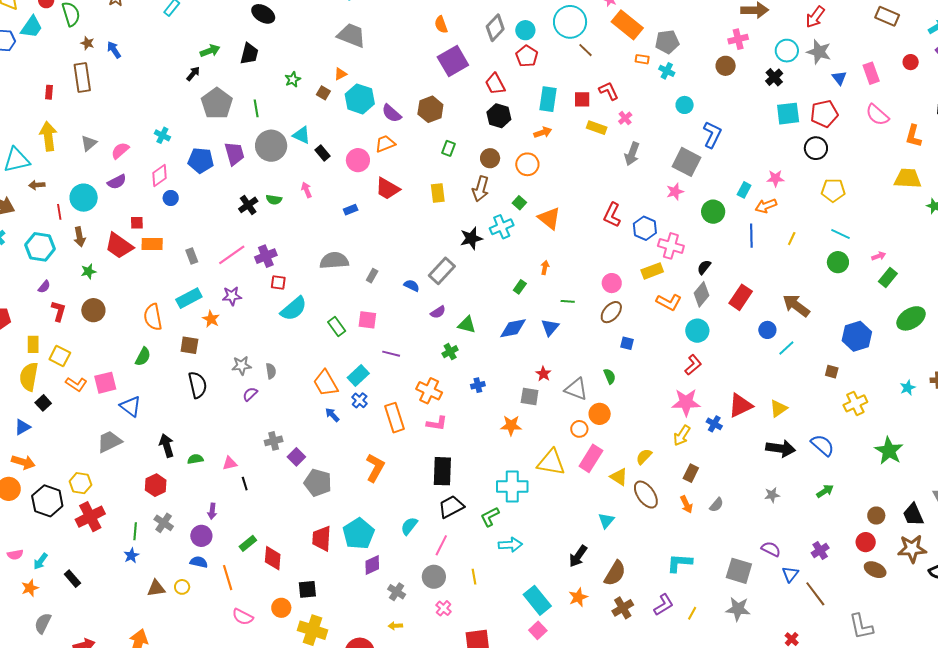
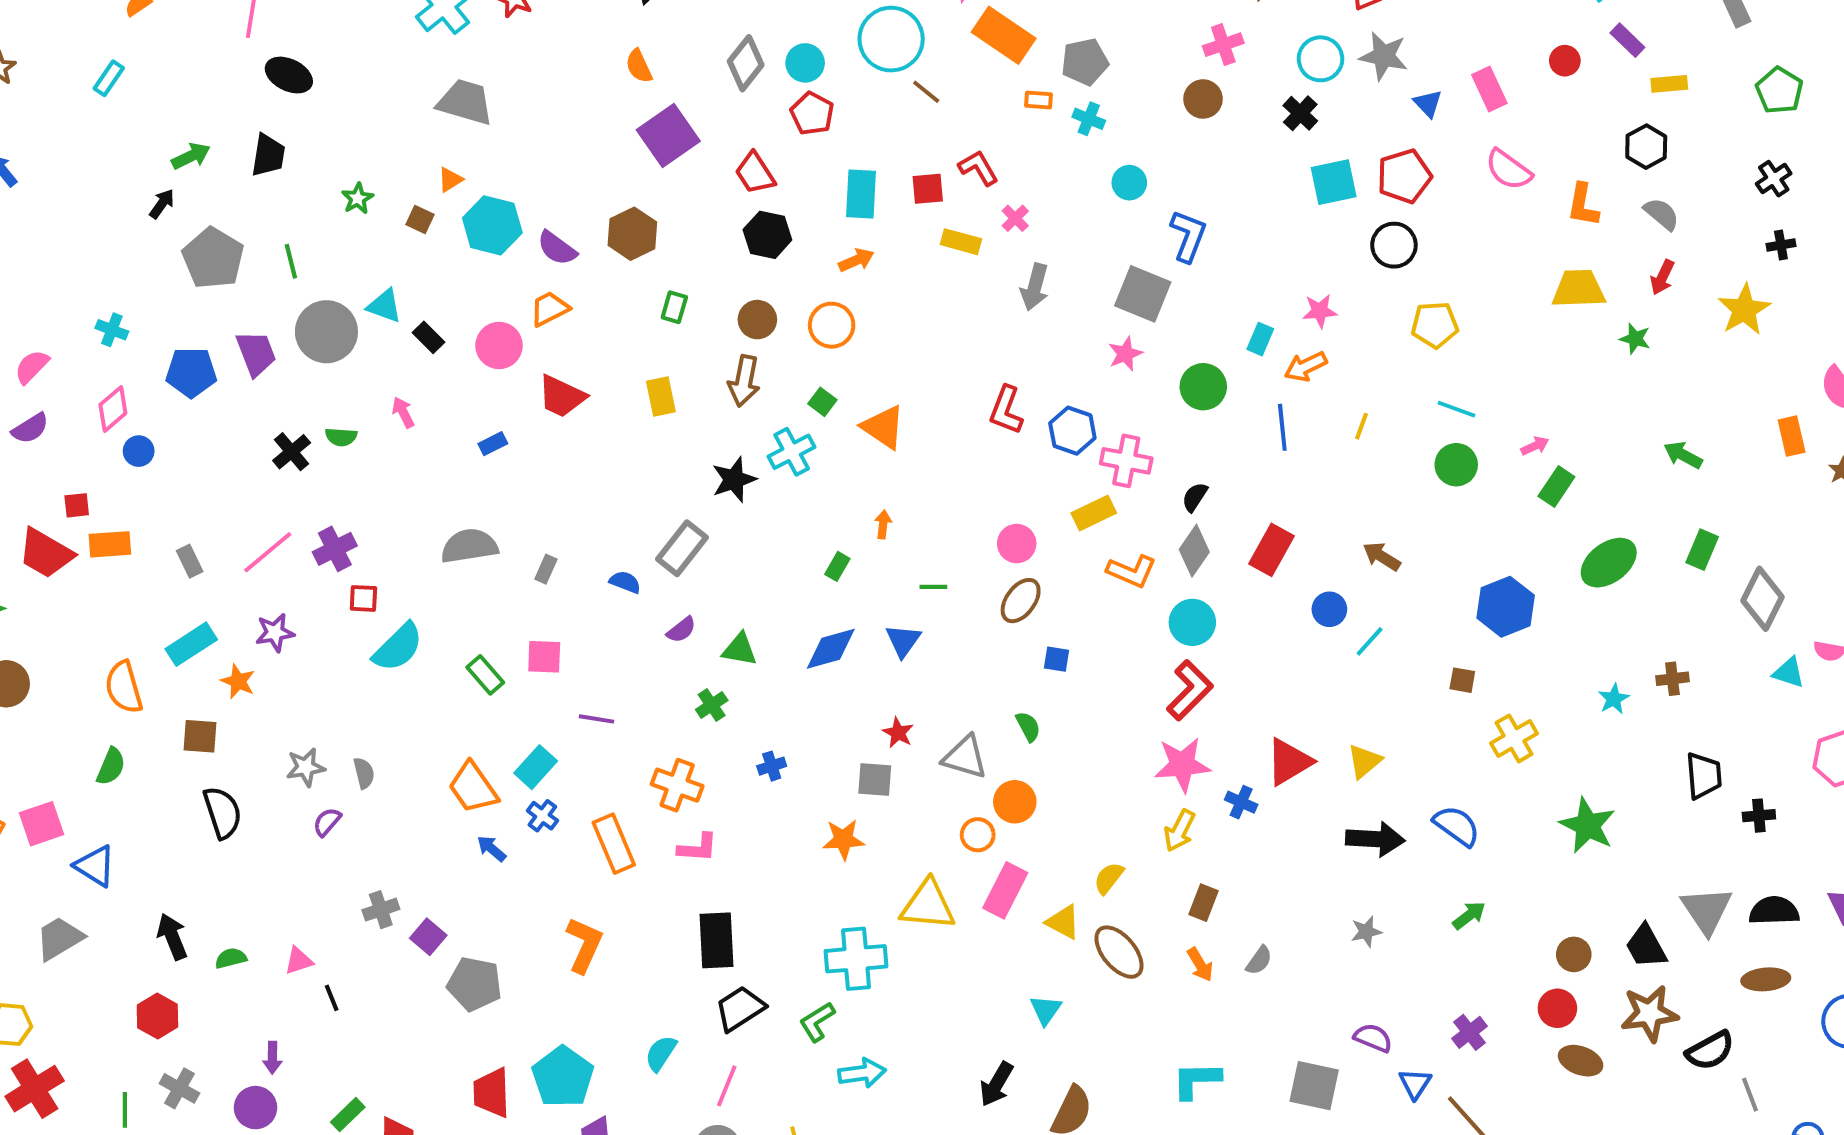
brown arrow: (796, 305) -> (1382, 556), size x0.7
red L-shape: (693, 365) -> (1190, 690), size x1.4

